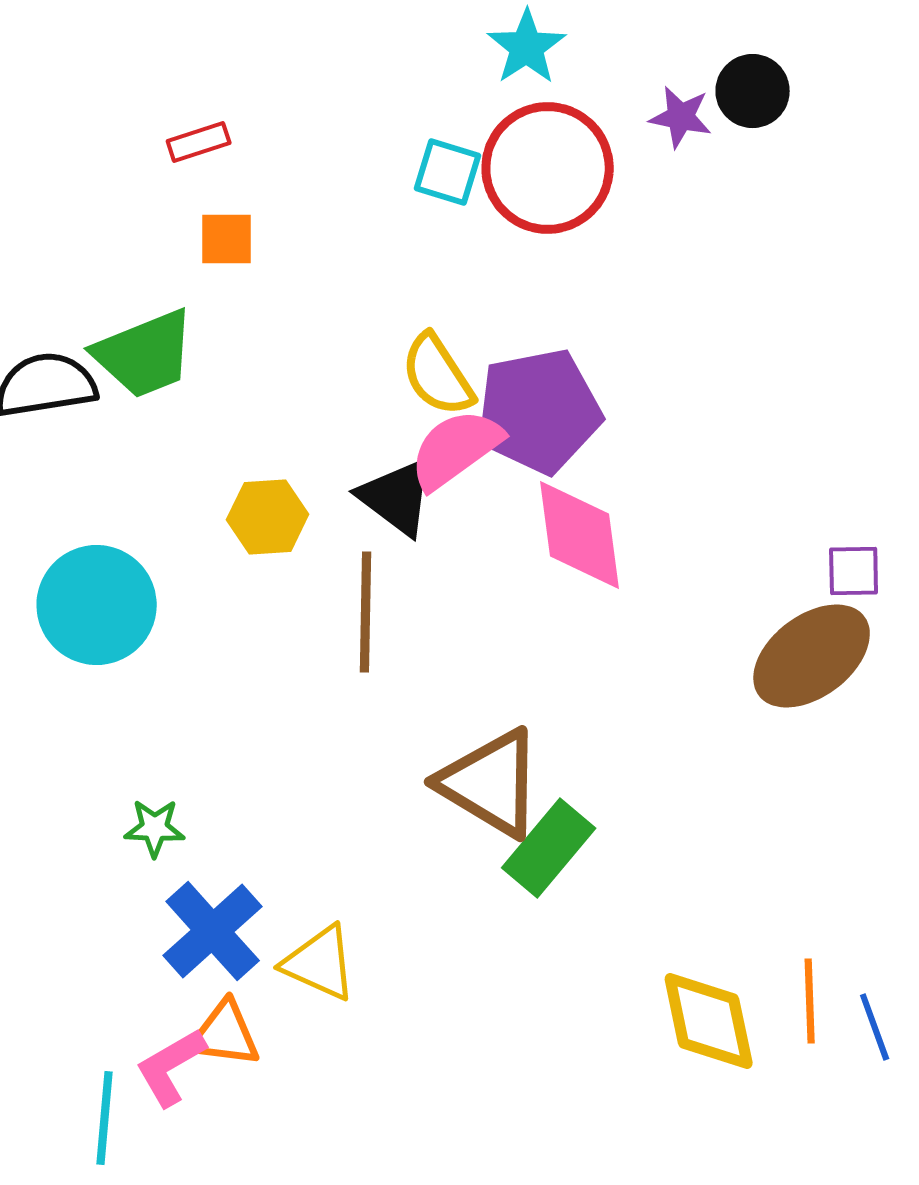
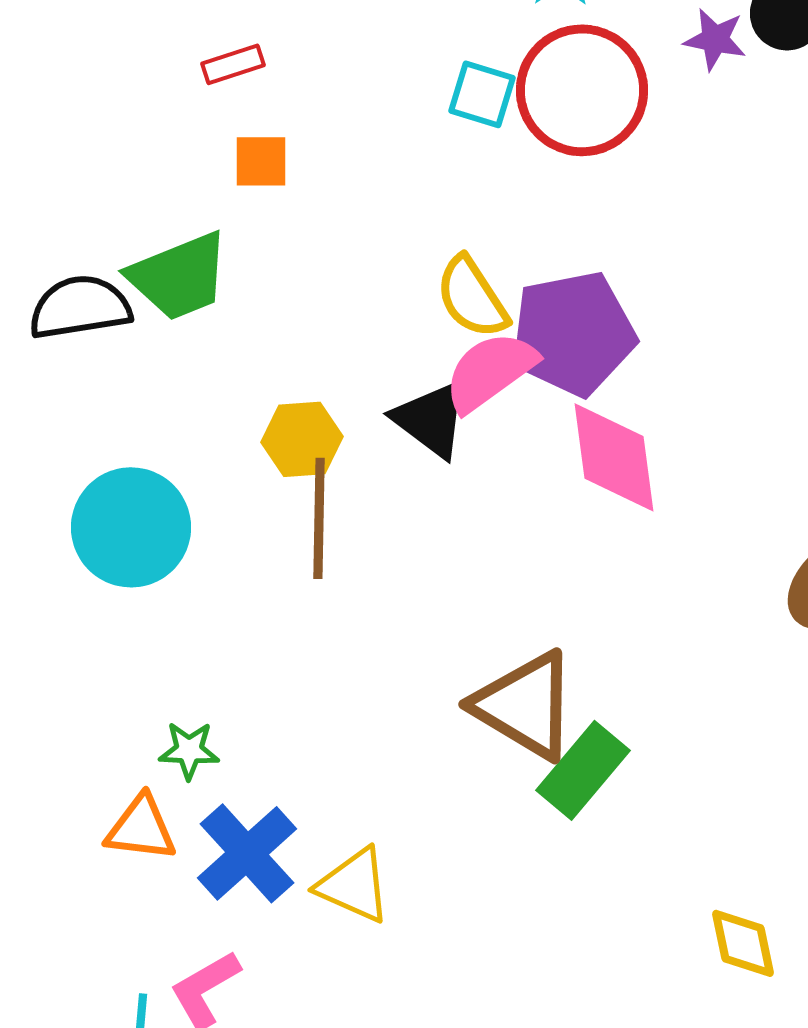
brown line: (366, 612) -> (319, 518), moved
yellow diamond: (709, 1021) -> (743, 943), size x0.7
orange triangle: (225, 1034) -> (141, 828), moved

